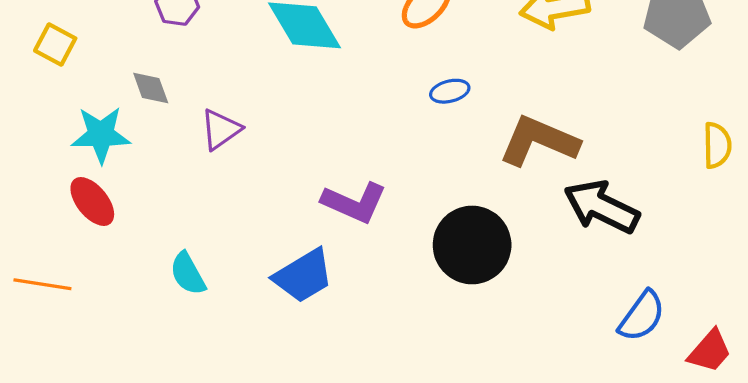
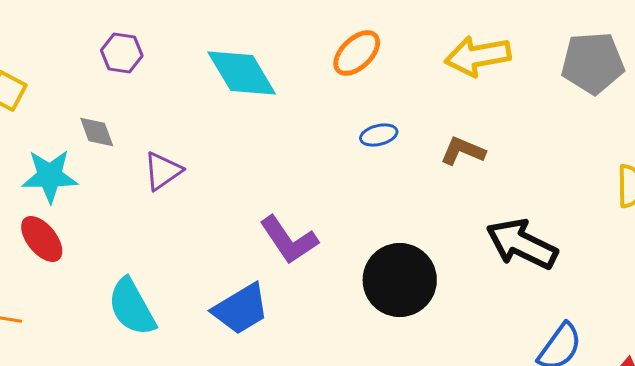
brown L-shape: (539, 141) -> (463, 151), moved, size x0.6
purple L-shape: (354, 203) -> (289, 240), turned 32
cyan semicircle: (188, 274) -> (132, 307), size x1.4

